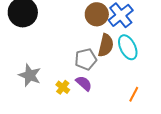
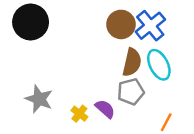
gray pentagon: (86, 59) -> (131, 92), moved

